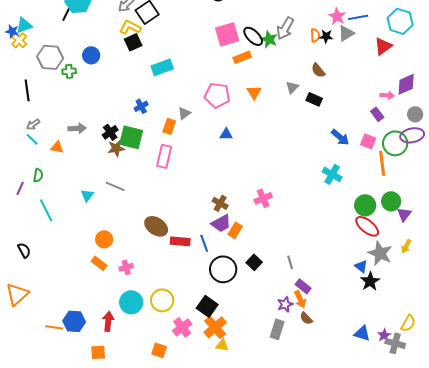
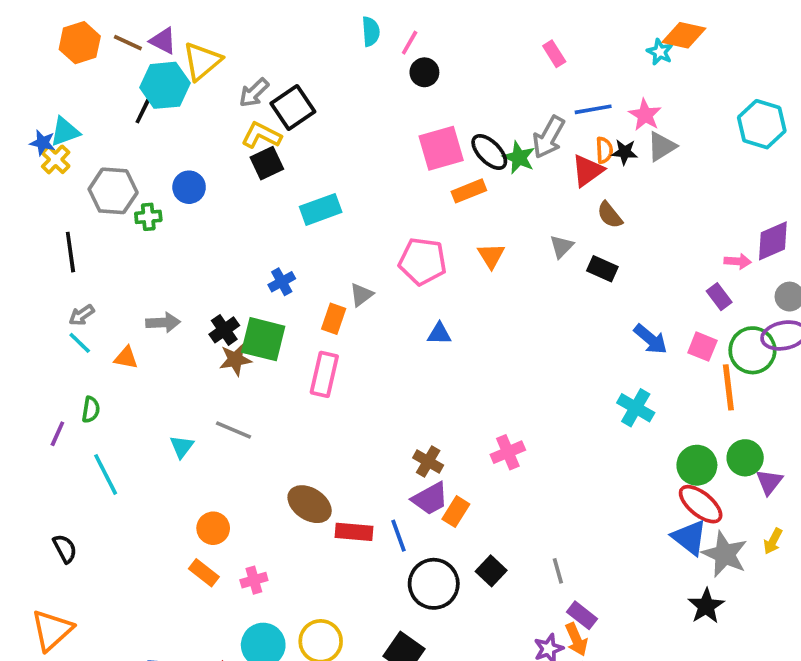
blue line: (358, 17) -> (593, 109), moved
red triangle: (383, 46) -> (588, 171), moved
blue triangle: (361, 266) -> (689, 537), moved, size x1.5

